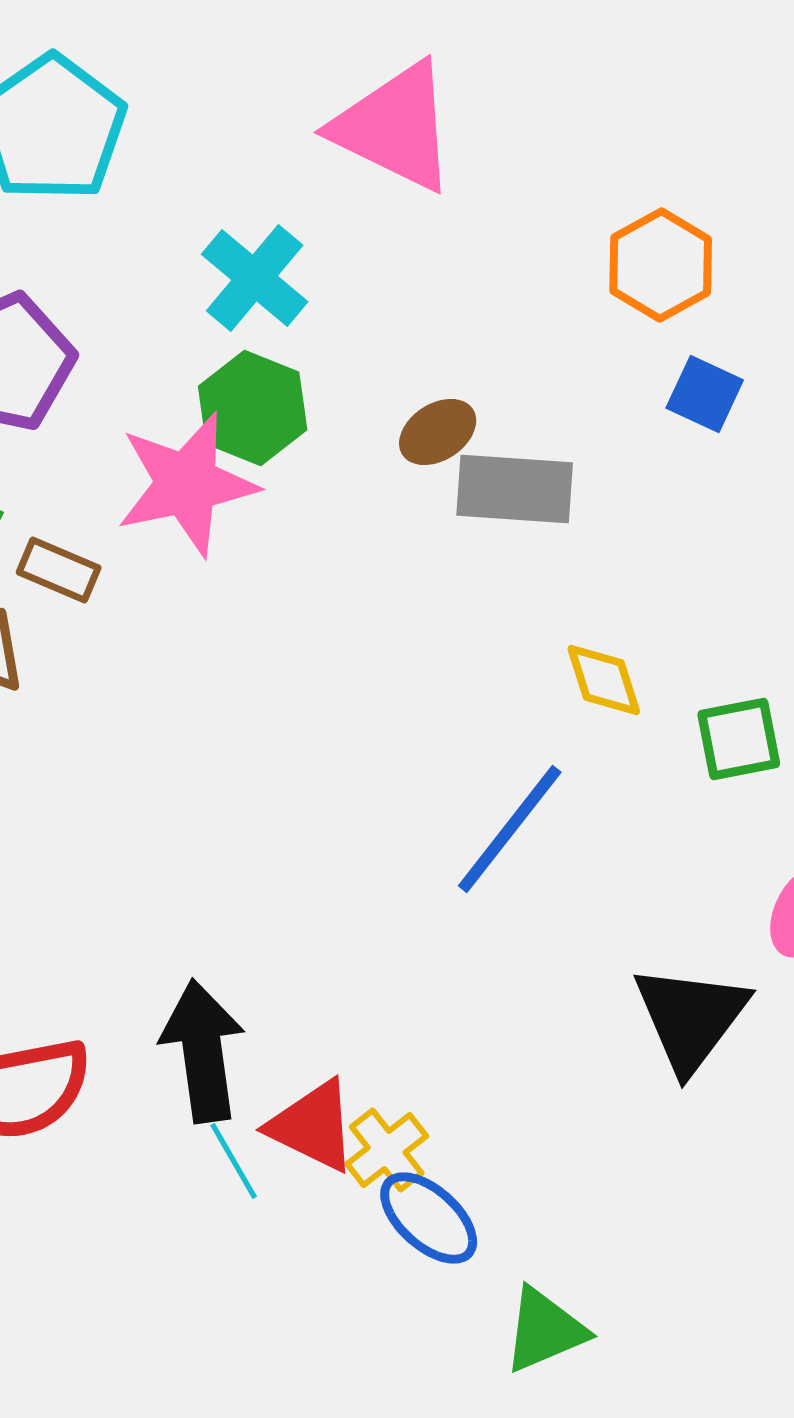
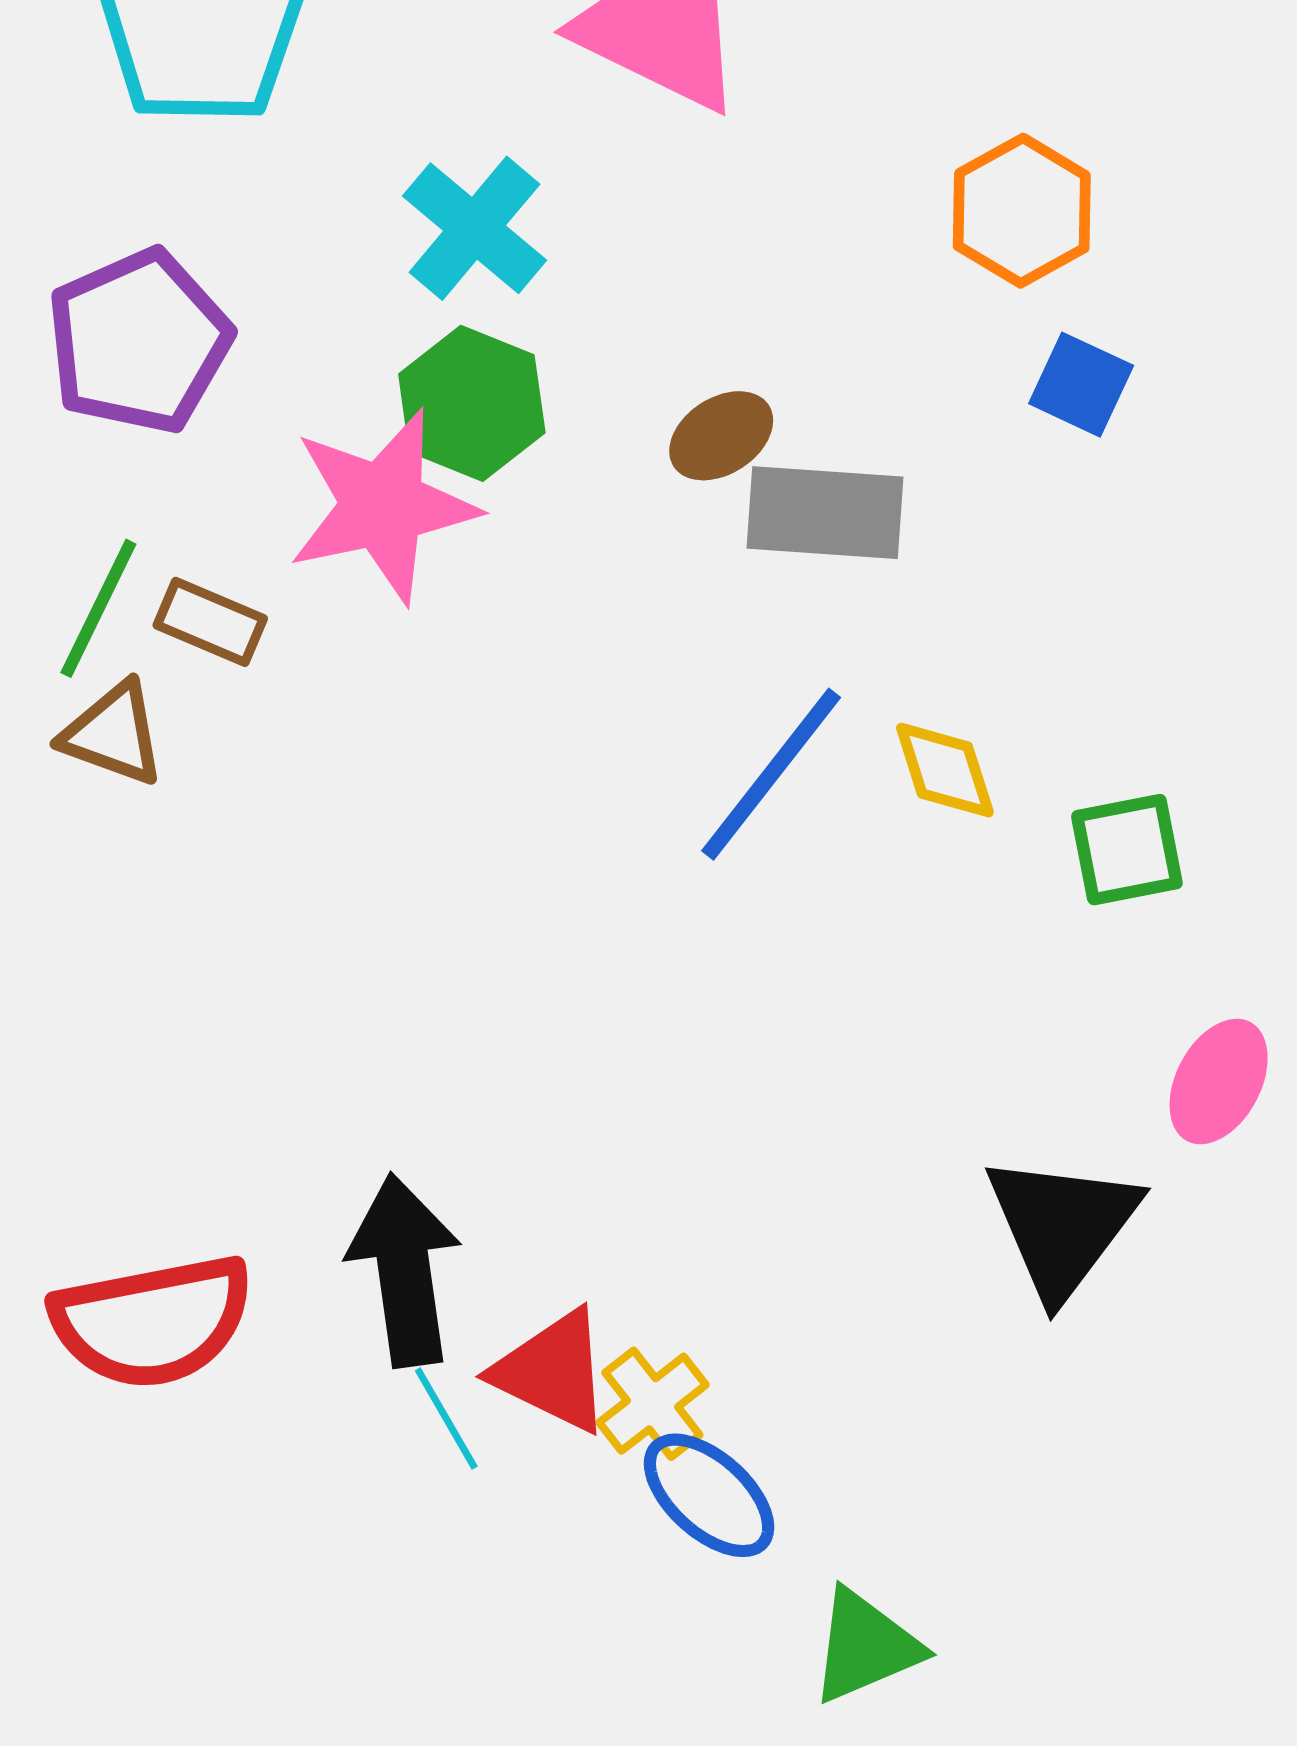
blue line: (510, 829) -> (771, 774), moved

